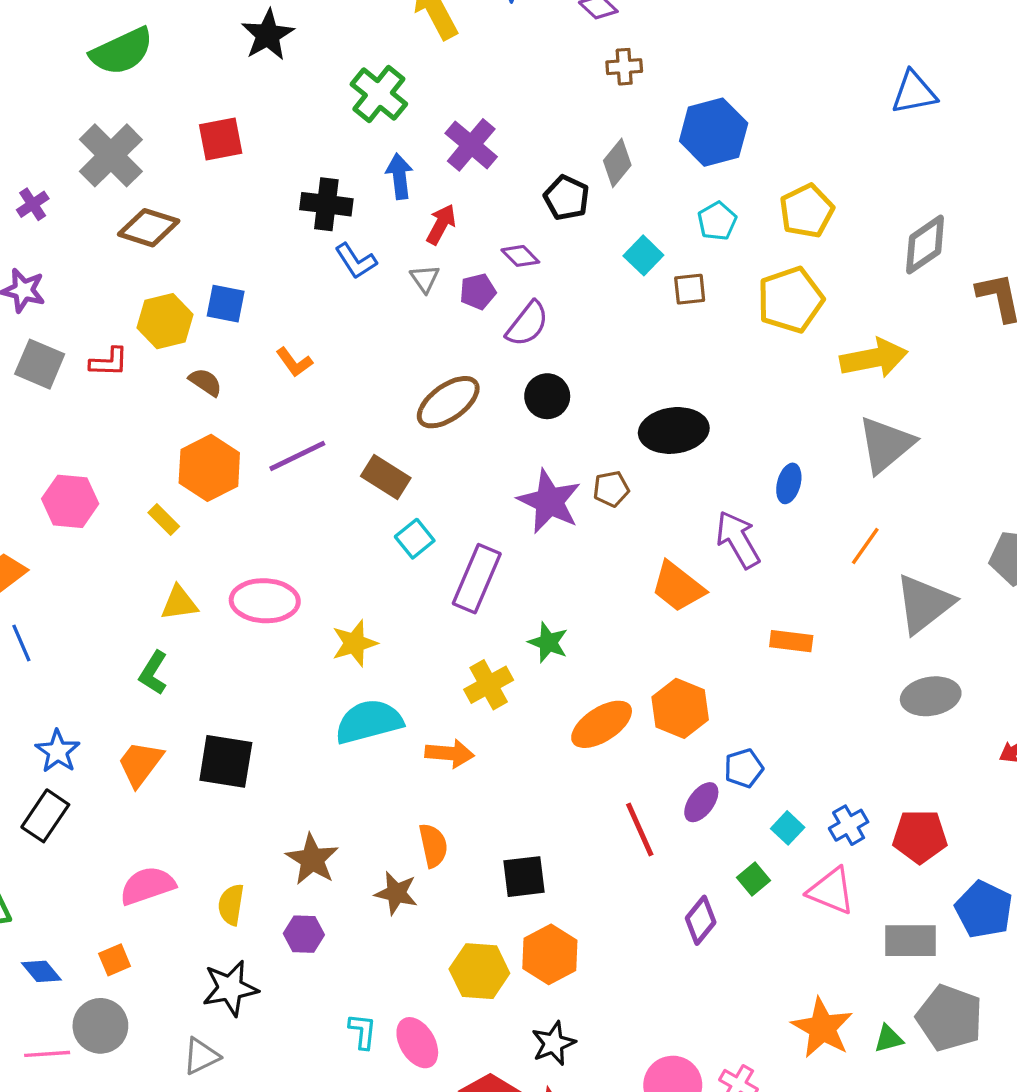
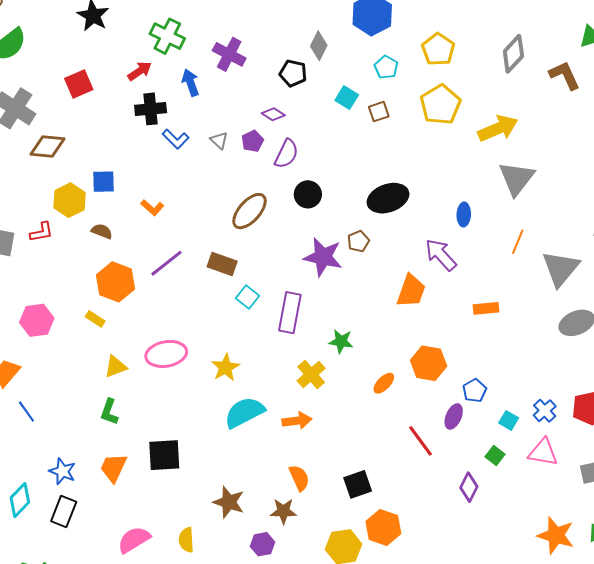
red arrow: (441, 224) -> (140, 71), moved, turned 40
orange trapezoid: (678, 587) -> (411, 291), turned -96
orange ellipse: (602, 724) -> (384, 383), size x0.6
purple hexagon: (304, 934) -> (263, 544), moved

